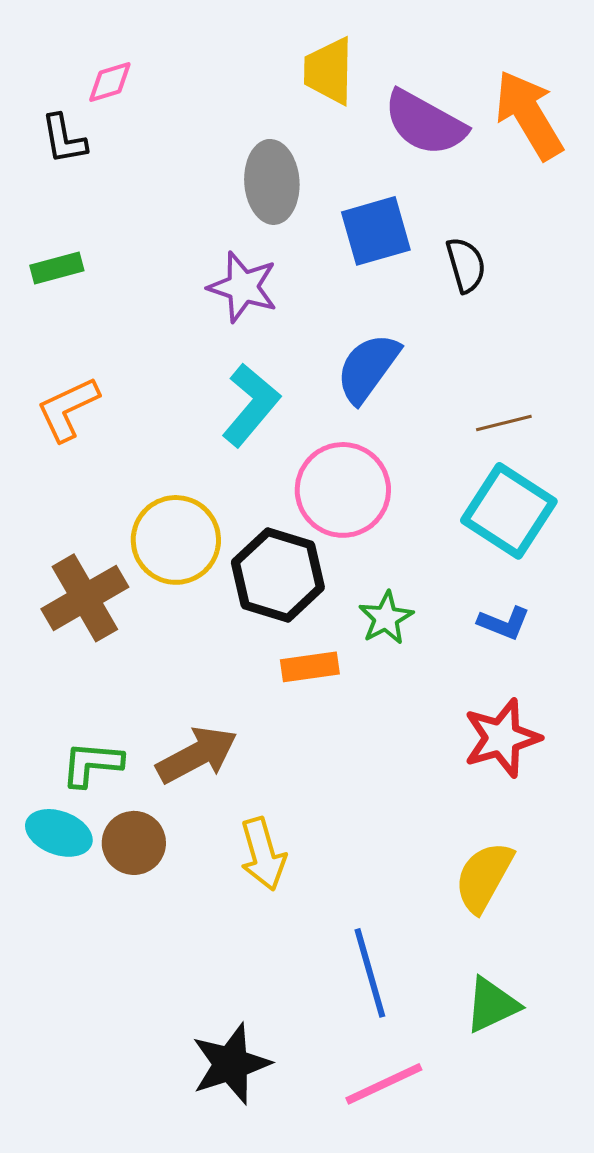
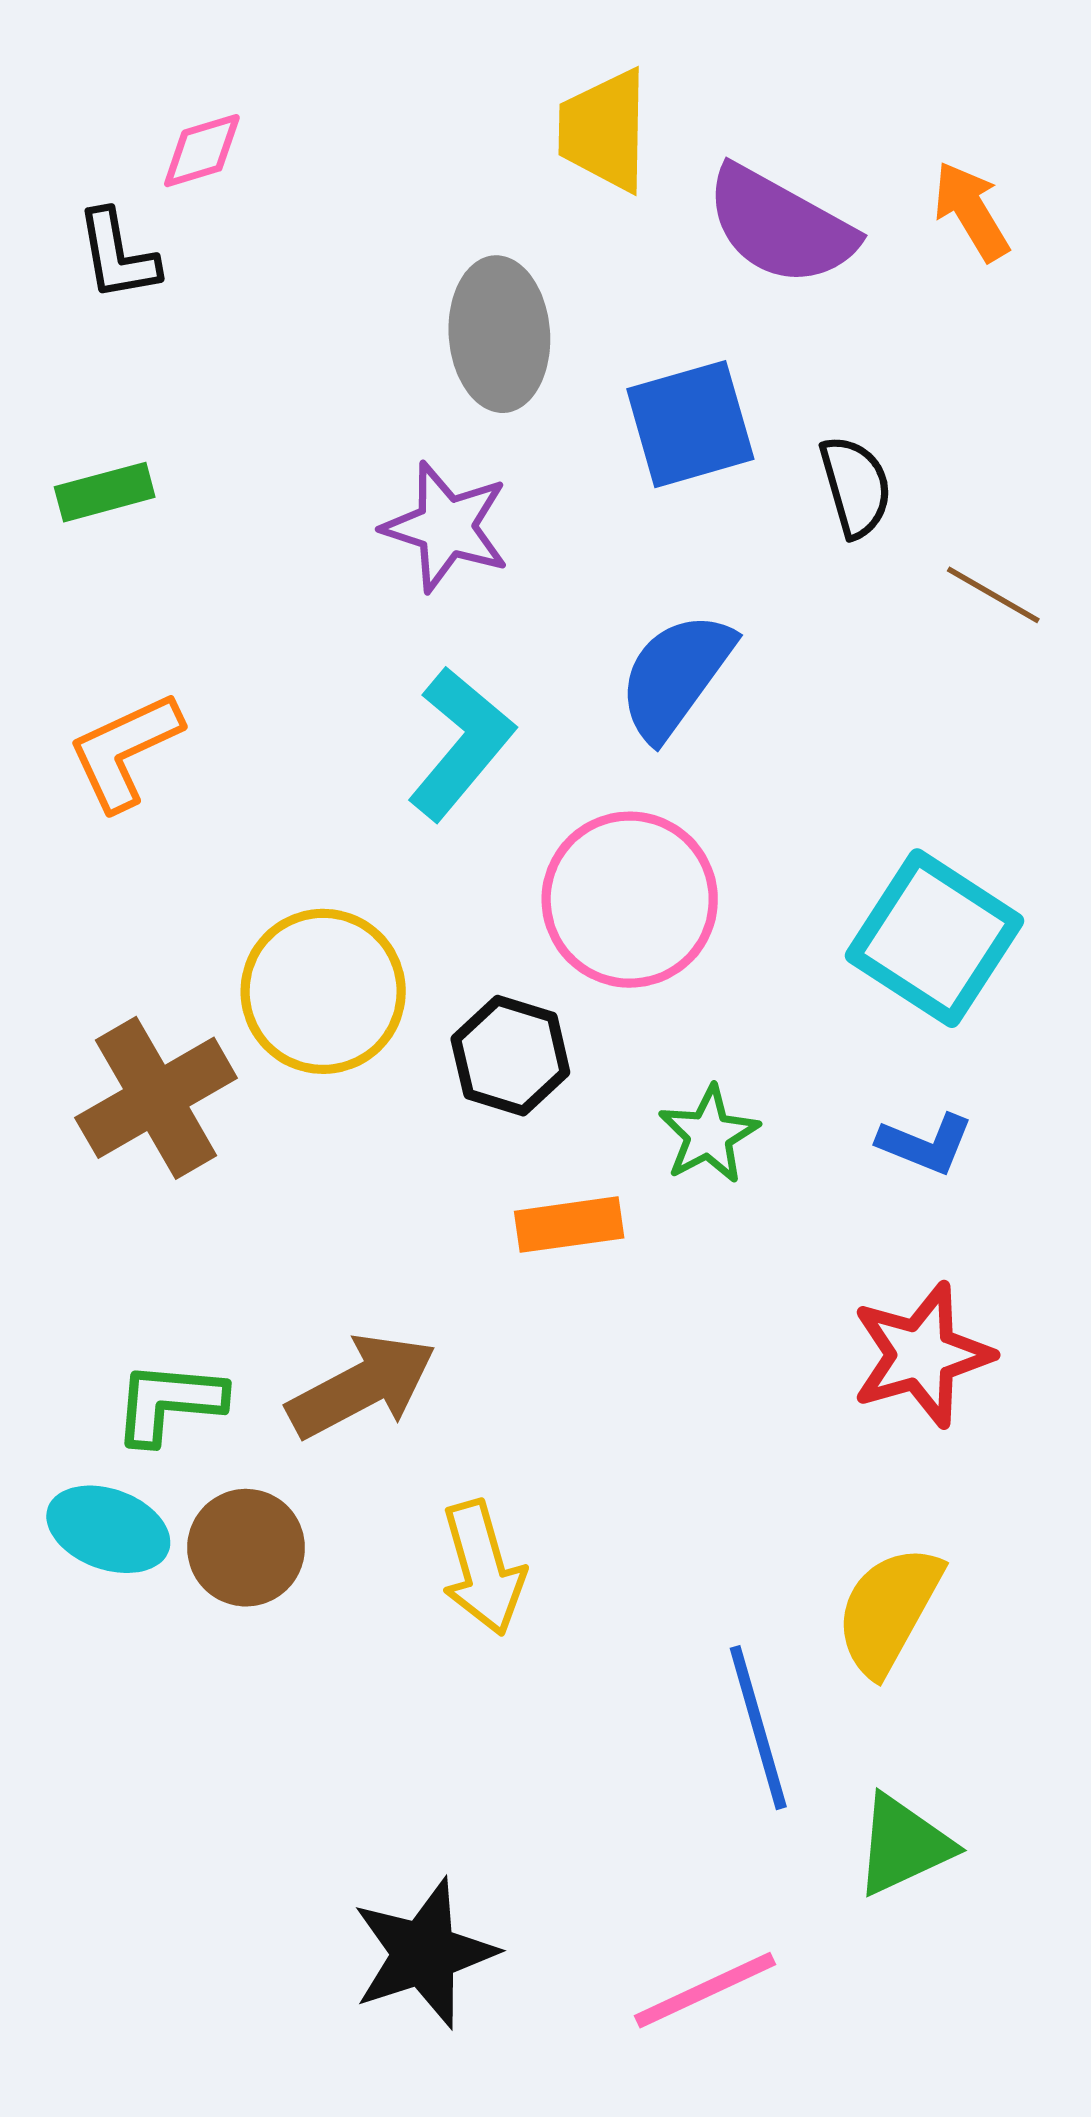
orange arrow: (529, 115) -> (971, 211), size x0.6
brown line: (504, 423) -> (993, 595), moved, turned 44
black hexagon: (278, 575) -> (510, 1056), size x0.7
blue line: (370, 973) -> (758, 1728), moved

